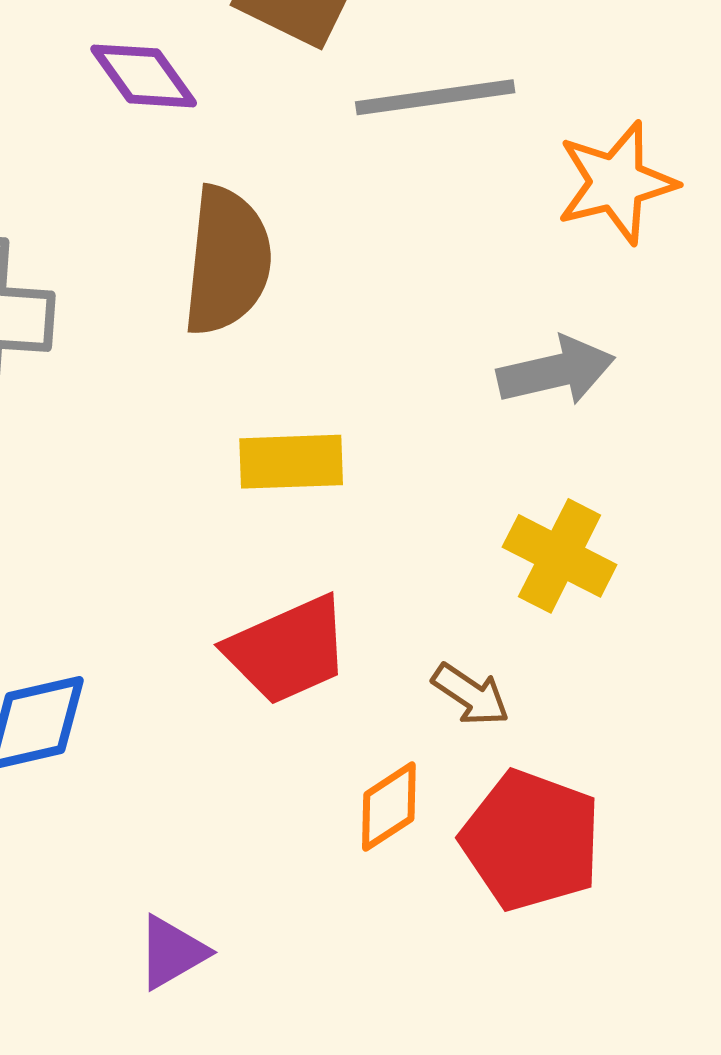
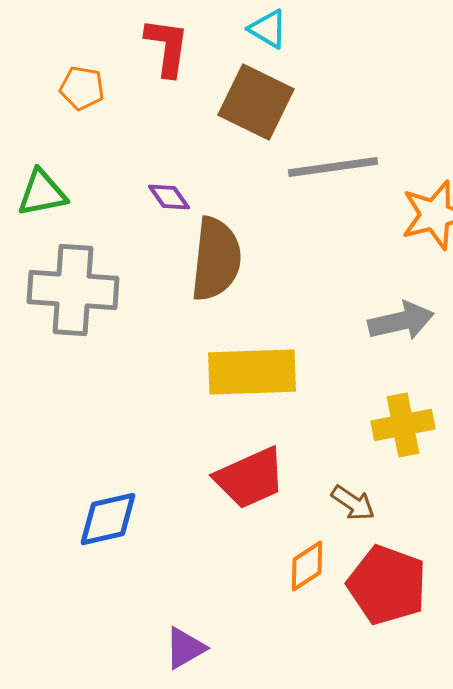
purple diamond: (144, 76) -> (169, 197), moved, size x0.7
yellow rectangle: (291, 462) -> (252, 372), size x1.5
yellow cross: (560, 556) -> (403, 425), turned -38

